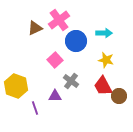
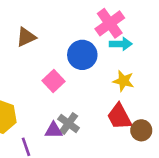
pink cross: (59, 20) -> (110, 23), moved
gray cross: (71, 81) -> (69, 123), moved

